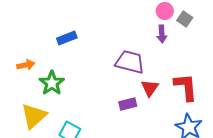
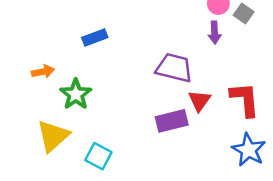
purple rectangle: (128, 104) -> (172, 121), size x1.4

